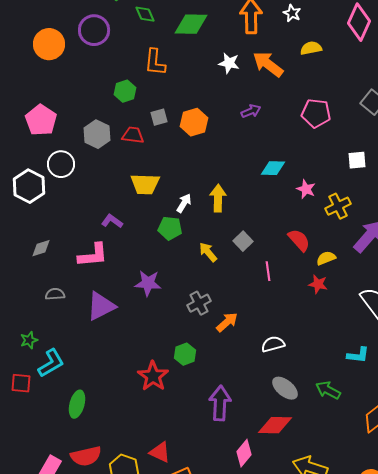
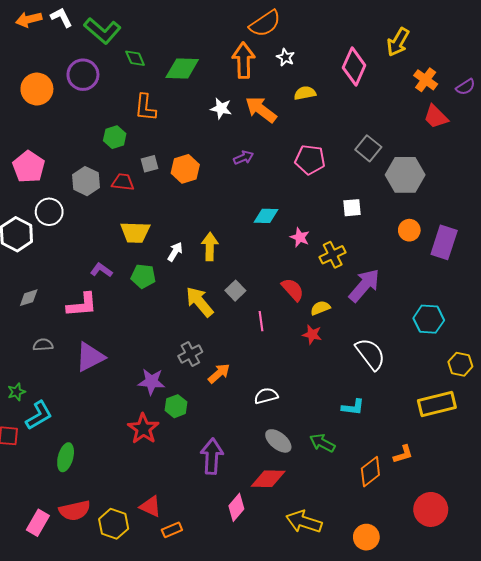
green pentagon: (170, 228) -> (143, 276), moved
yellow arrow: (208, 252) -> (200, 302), size x1.5
purple star: (148, 283) -> (151, 382), moved

